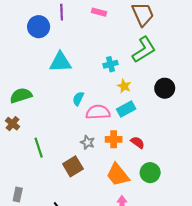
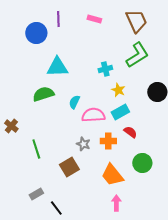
green semicircle: (21, 95) -> (43, 94), moved
red semicircle: (138, 142) -> (130, 132), moved
green circle: (150, 173) -> (142, 163), moved
gray rectangle: (18, 195) -> (36, 194), moved, turned 48

